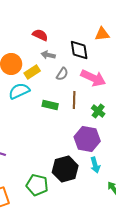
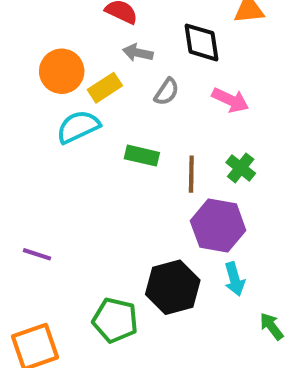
pink arrow: (93, 78) -> (230, 100), size x0.7
brown line: (74, 100) -> (191, 174), moved

